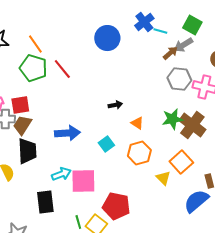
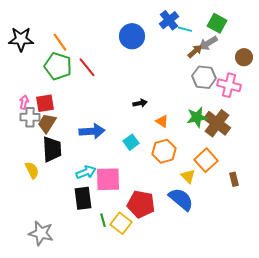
blue semicircle: (196, 201) -> (181, 199), moved, turned 80
black rectangle: (45, 202) -> (83, 198), moved

